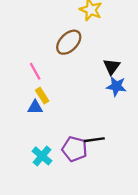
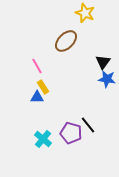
black line: (94, 140) -> (88, 125), turned 60

